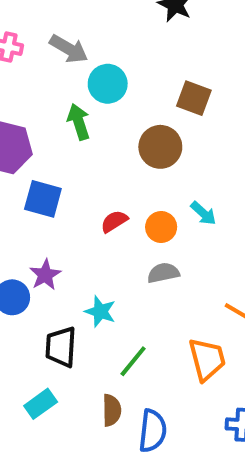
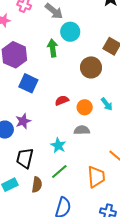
cyan star: (100, 311) -> (58, 145), moved
brown semicircle: (112, 410) -> (37, 185), moved

